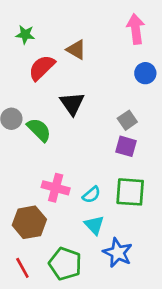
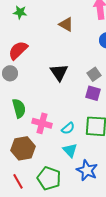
brown triangle: (76, 50) -> (66, 24), moved
red semicircle: (42, 68) -> (18, 50), moved
black triangle: (72, 104) -> (59, 72), moved
green semicircle: (39, 130) -> (19, 108), moved, turned 30

